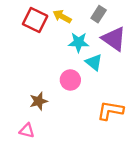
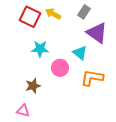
cyan star: (79, 42) -> (40, 49), moved
orange L-shape: (110, 111) -> (92, 78), moved

